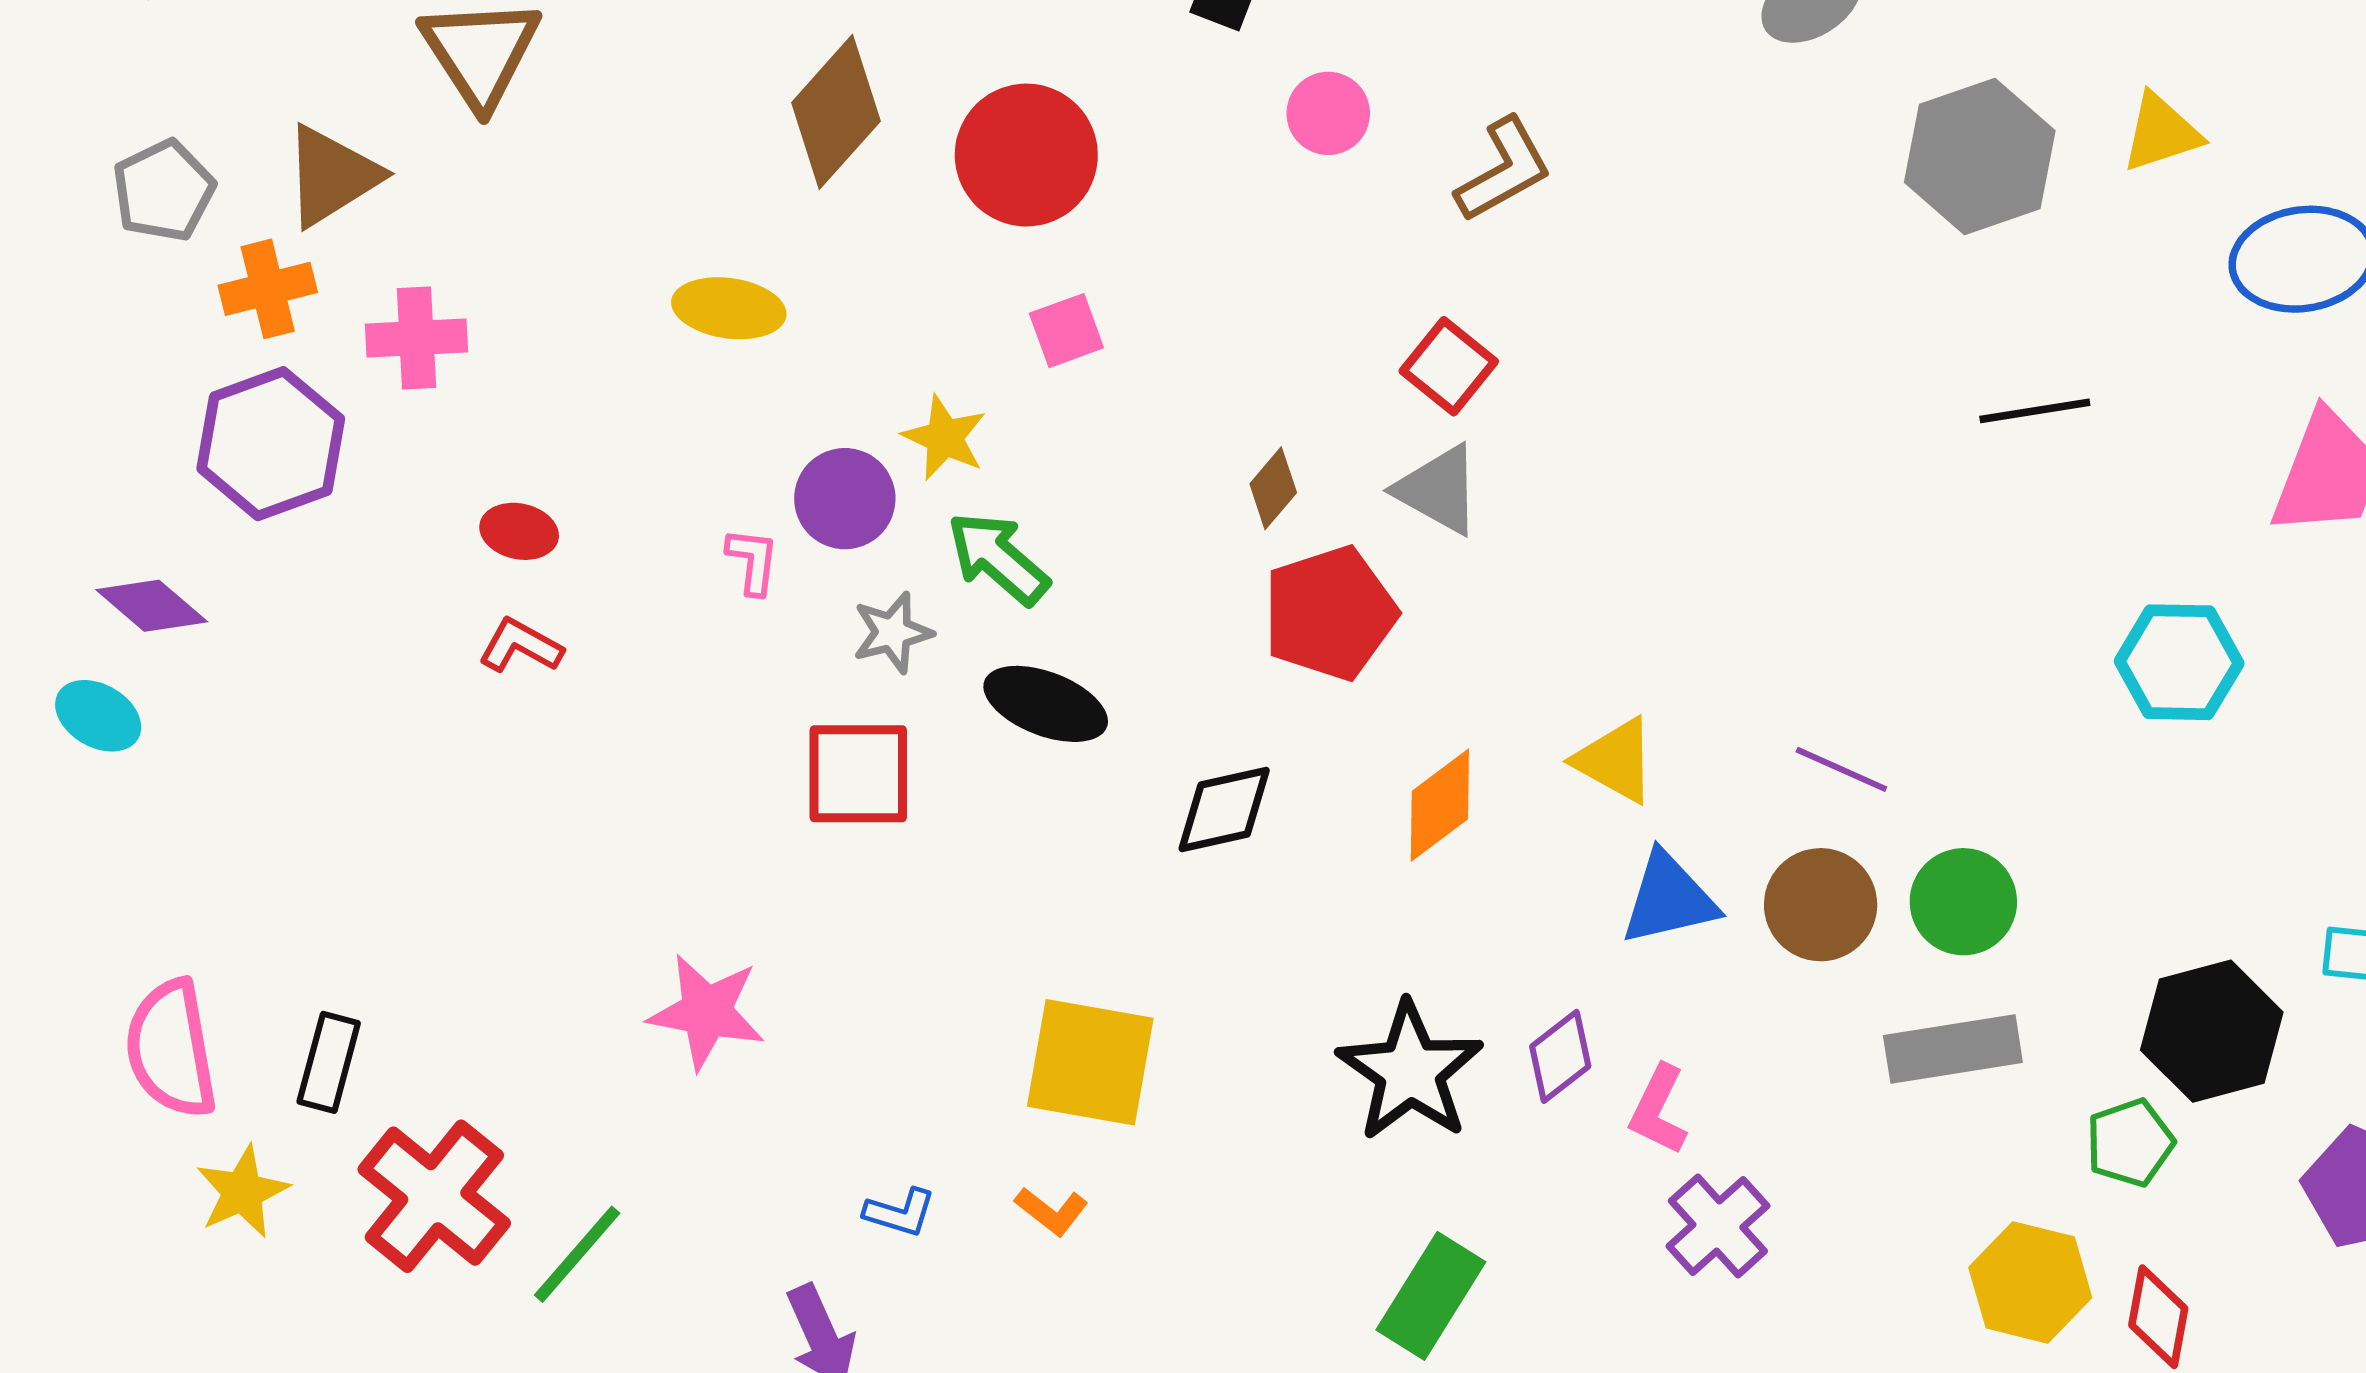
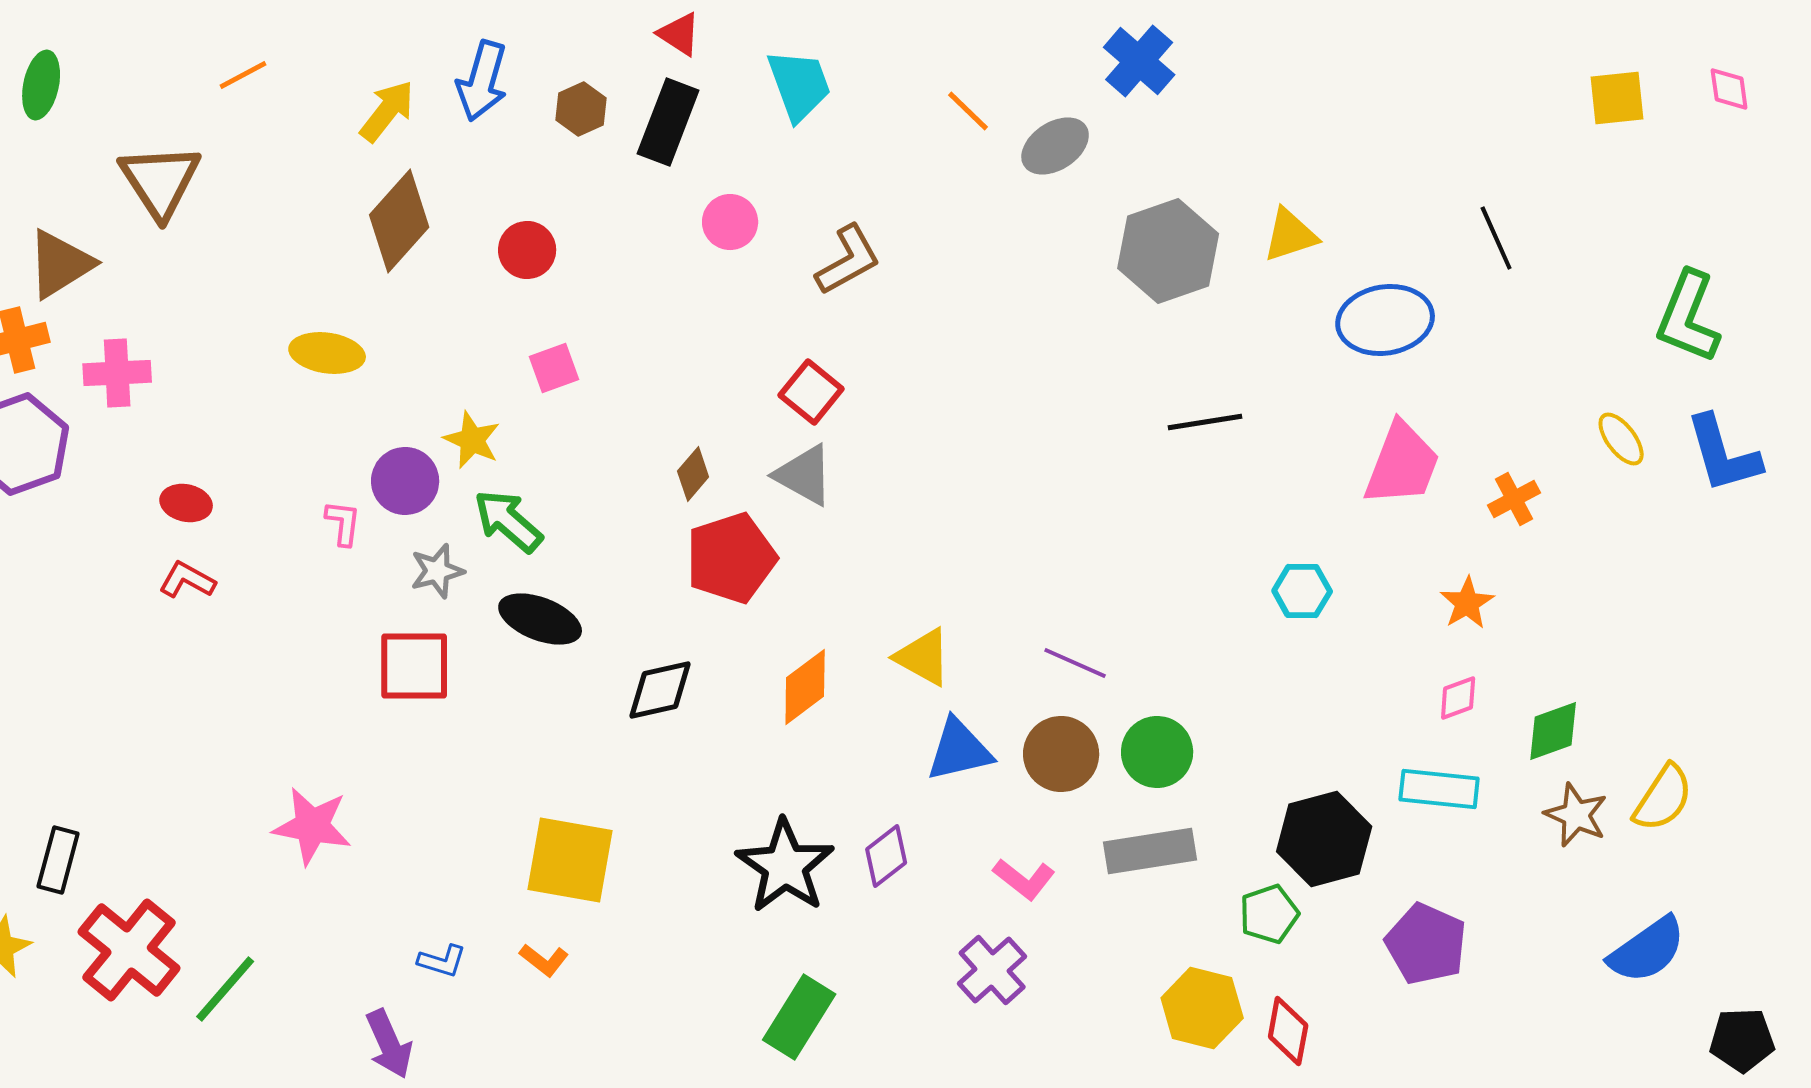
red circle: (1026, 155) -> (527, 250), size x0.6
cyan hexagon: (2179, 662) -> (1302, 591), size x0.7
pink L-shape: (1658, 1110) -> (1024, 879), moved, turned -78

